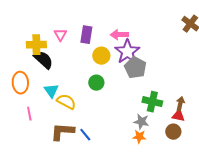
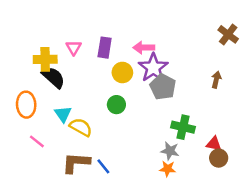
brown arrow: (180, 104) -> (216, 80), moved
pink line: (29, 114) -> (37, 141), turned -40
brown circle: (173, 132) -> (219, 158), moved

